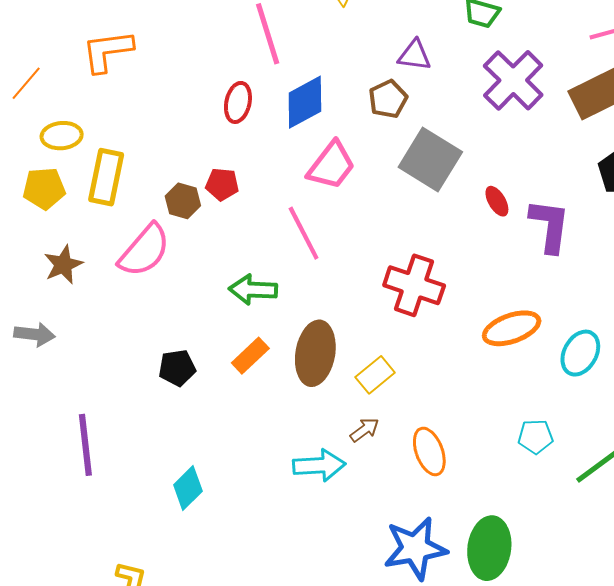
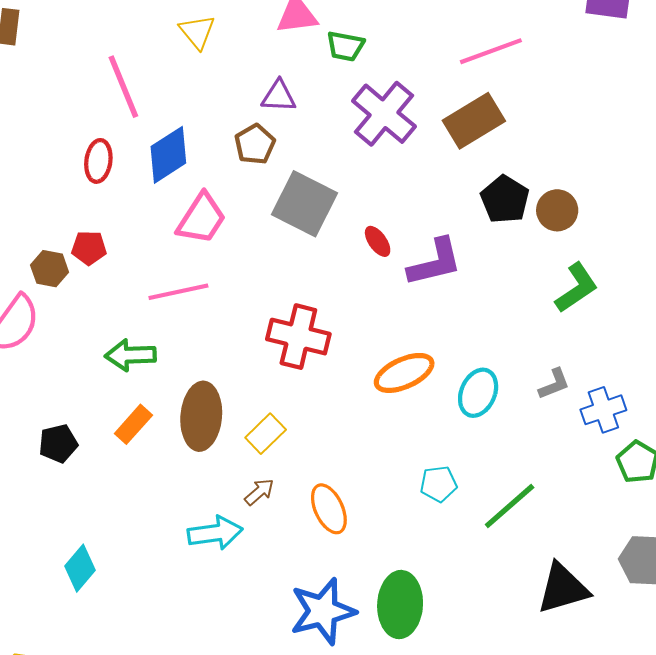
purple L-shape: (550, 226) -> (435, 262), turned 74
pink line: (304, 233) -> (178, 292), turned -70

